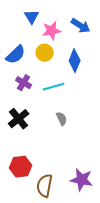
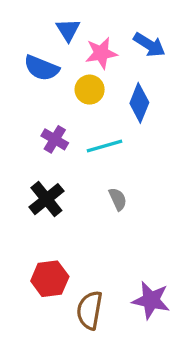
blue semicircle: (16, 55) -> (41, 68), moved, turned 65

